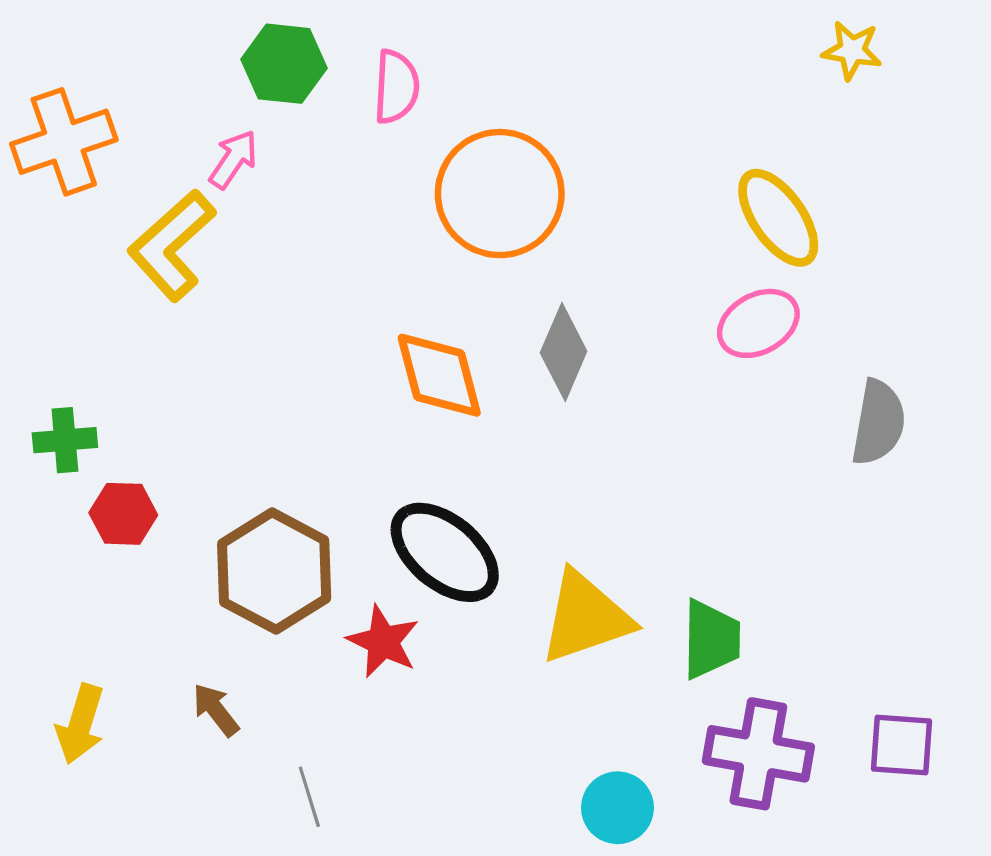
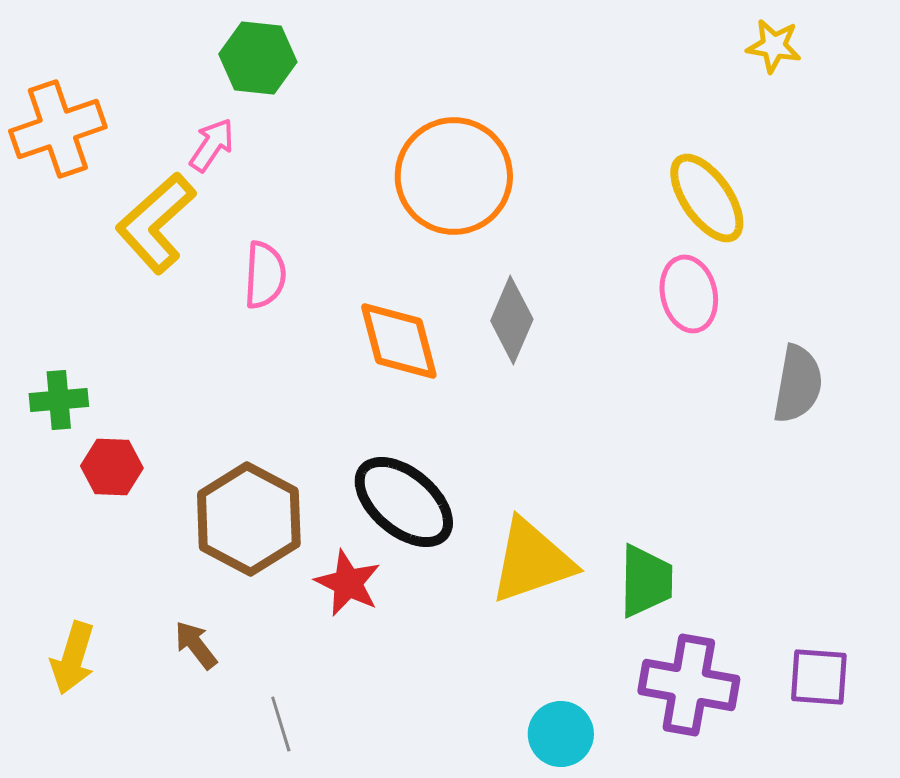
pink semicircle: (396, 87) -> (265, 275), moved
pink ellipse: (758, 323) -> (689, 294), turned -74

